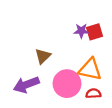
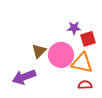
red square: (94, 32) -> (88, 39), moved
pink circle: (67, 84) -> (61, 55), moved

